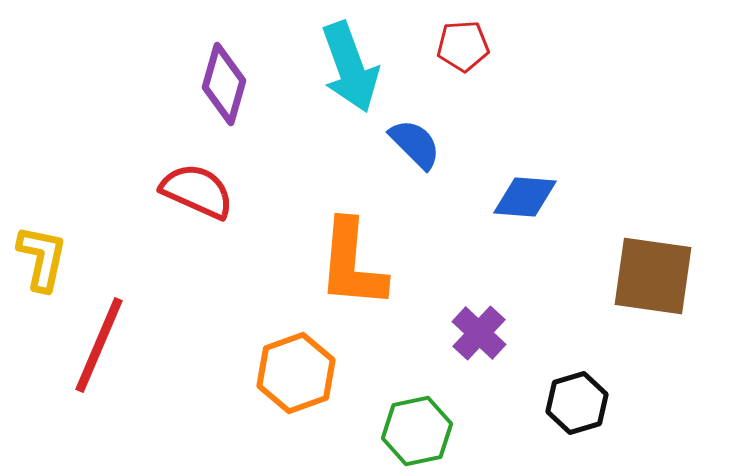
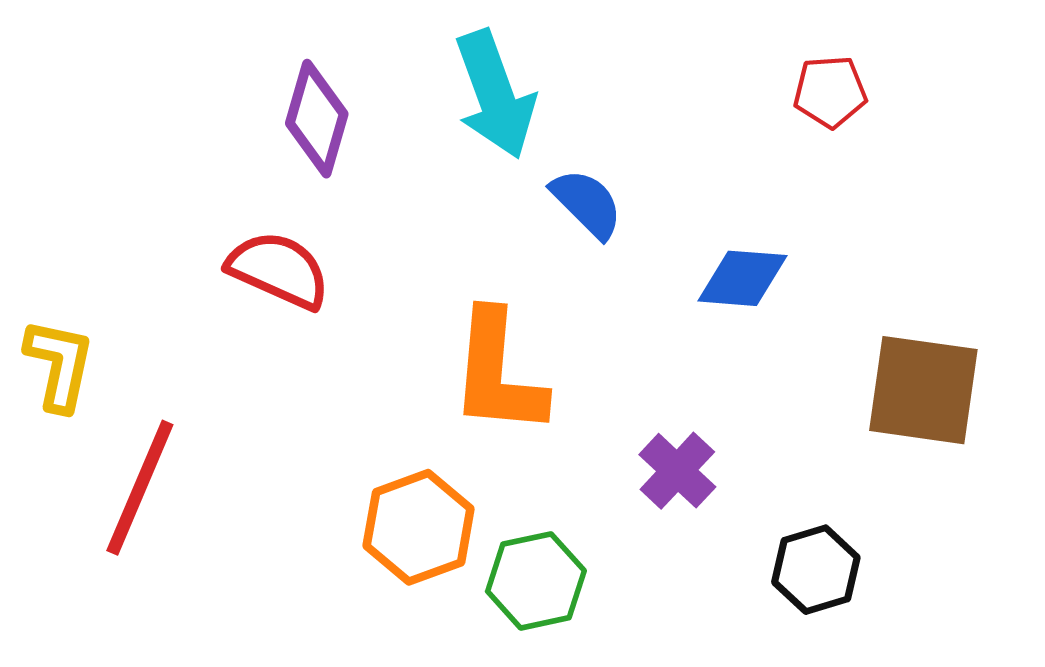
red pentagon: (463, 46) -> (830, 92), moved
green hexagon: (417, 431) -> (536, 581), moved

